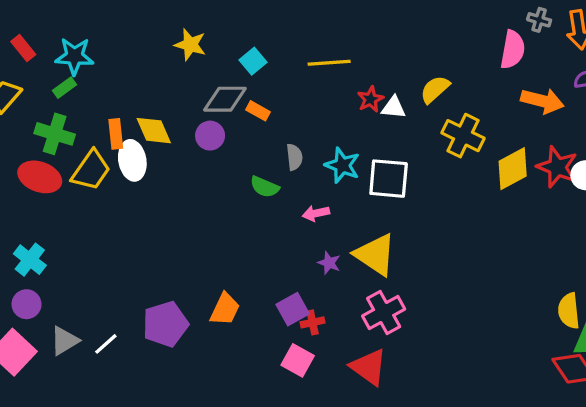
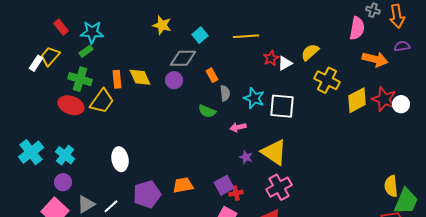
white triangle: (394, 107) -> (285, 63), turned -35
orange rectangle: (258, 111) -> (212, 75), moved, turned 32
white ellipse: (132, 160) -> (120, 159), moved
orange trapezoid: (225, 309) -> (183, 185), turned -125

